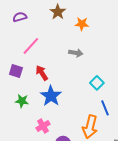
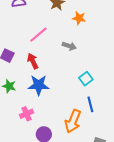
pink line: (31, 46) -> (38, 35), moved
blue star: (51, 96) -> (39, 85), turned 30

